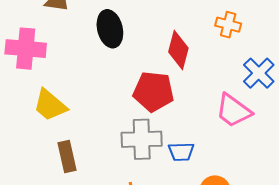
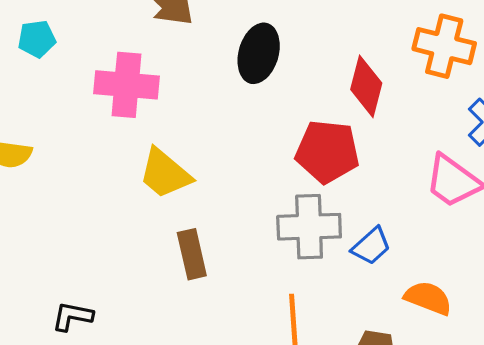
orange cross: (228, 25) -> (444, 46), size x1.5
black ellipse: (110, 29) -> (259, 53), turned 30
blue trapezoid: (181, 152) -> (371, 246), turned -40

